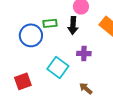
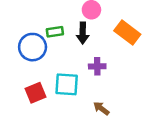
cyan square: (58, 67) -> (67, 84), turned -30
red square: (23, 81) -> (35, 93), moved

